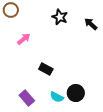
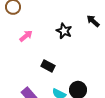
black star: (60, 17) -> (64, 31), moved

